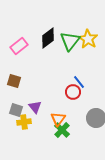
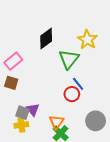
green triangle: (70, 41) -> (69, 59), moved
pink rectangle: (19, 46) -> (13, 61), moved
gray square: (16, 110) -> (22, 113), moved

